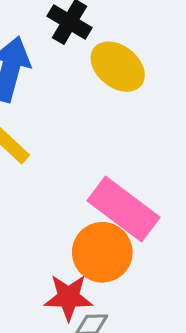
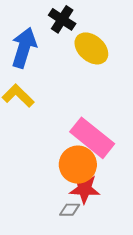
red star: (68, 297) -> (85, 189), moved

